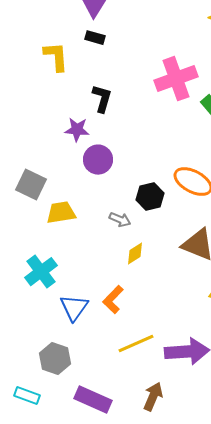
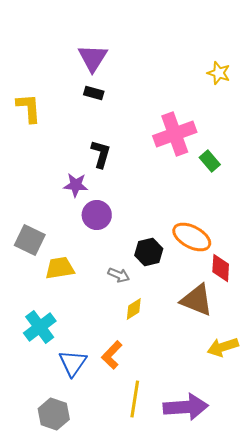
yellow L-shape: (56, 57) -> (29, 108), moved
yellow line: (136, 344) -> (135, 399), turned -57

